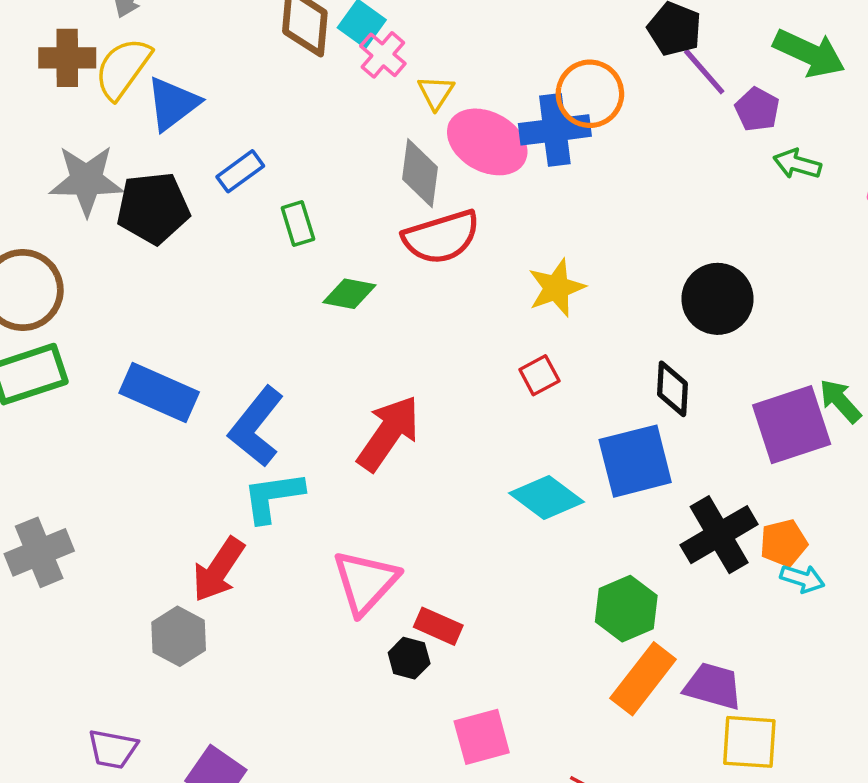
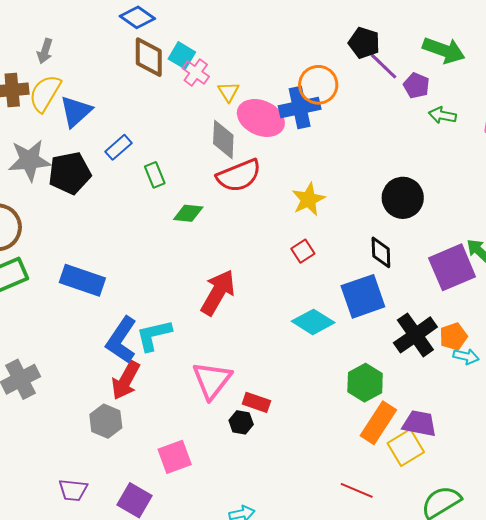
blue L-shape: (256, 427) -> (121, 340), moved
pink square: (482, 737) -> (175, 457), moved
yellow square: (749, 742) -> (406, 448), moved, turned -30

